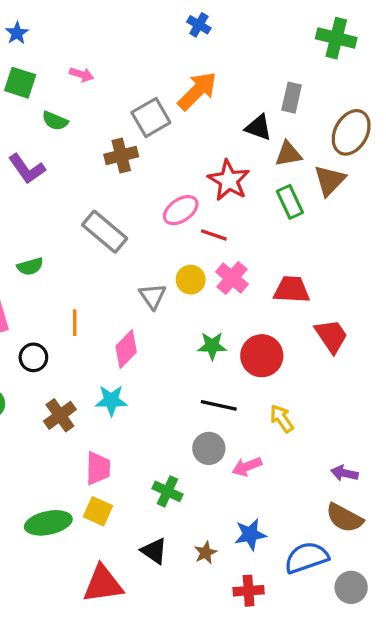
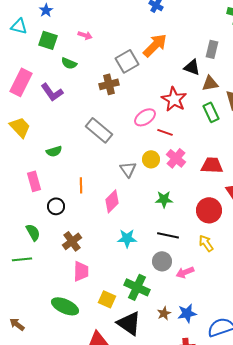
red circle: (262, 356) -> (209, 210), moved
cyan star: (111, 400) -> (127, 238), moved
pink trapezoid: (98, 468) -> (81, 271), moved
green cross: (167, 491) -> (137, 287), size x1.4
yellow square: (98, 511) -> (107, 299), moved
green ellipse: (48, 523) -> (65, 306), turned 36
black triangle: (154, 551) -> (129, 323), size x1.5
brown star: (206, 553) -> (164, 313), moved

